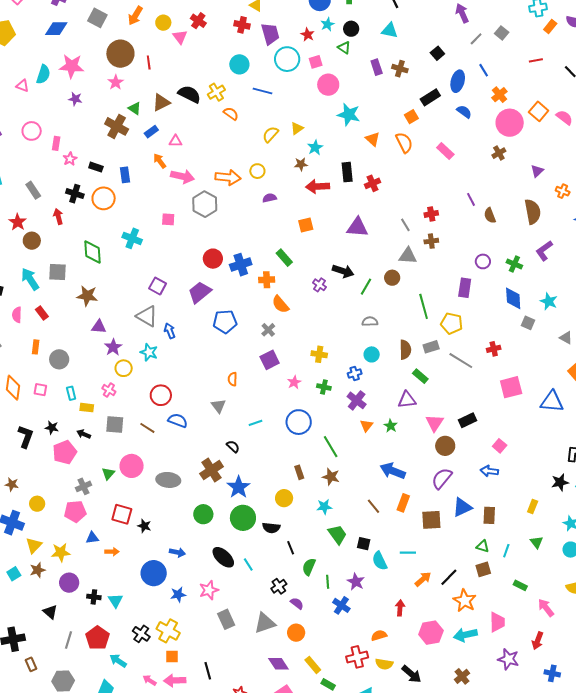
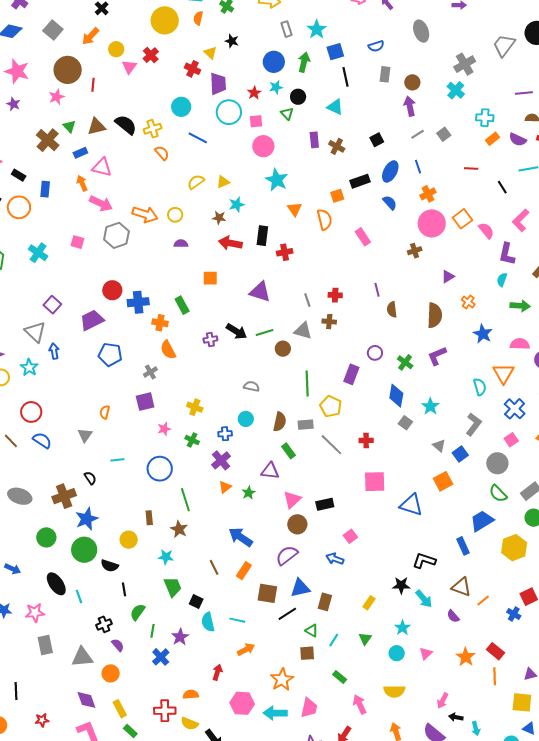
pink triangle: (176, 141) -> (102, 167), size x1.5
purple cross: (319, 285) -> (210, 339), turned 32
green line: (366, 287) -> (265, 332), moved, turned 30
black line: (449, 577) -> (287, 614), moved

